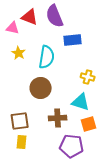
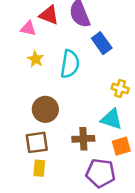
blue rectangle: (73, 40) -> (102, 43), turned 60
brown circle: (41, 88) -> (45, 109), moved

